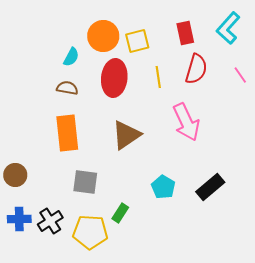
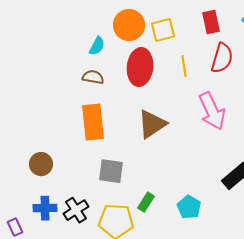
cyan pentagon: (163, 187) -> (189, 207), moved

